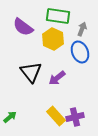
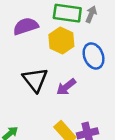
purple semicircle: (23, 27) -> (26, 26), turned 125
gray arrow: (82, 29) -> (91, 14), moved

